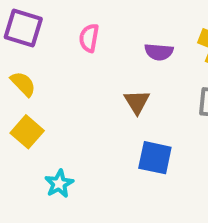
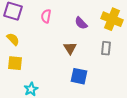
purple semicircle: (159, 52) -> (81, 23), turned 40
yellow square: (27, 132) -> (15, 63), turned -35

